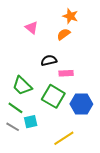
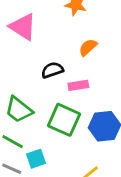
pink triangle: (31, 28) -> (23, 27), size x1.5
orange semicircle: (64, 34) -> (88, 47), moved

